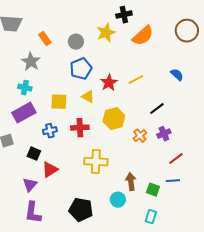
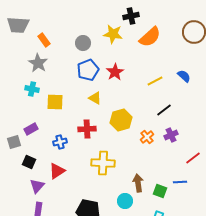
yellow star: (106, 33) -> (113, 34), turned 30
orange rectangle: (45, 39) -> (44, 40), moved
yellow line: (136, 80) -> (155, 81), moved
red star: (109, 83) -> (115, 72), moved
yellow square: (59, 102) -> (55, 102), moved
purple rectangle: (24, 113) -> (31, 129), moved, size x0.6
blue cross: (50, 131) -> (60, 142), moved
black square: (34, 154) -> (29, 162), moved
red line: (176, 159) -> (193, 158), moved

